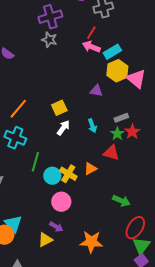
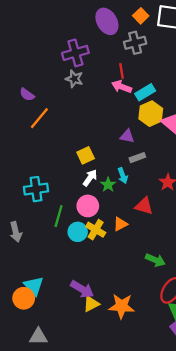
red line: (91, 33) -> (122, 71), turned -40
orange line: (18, 109) -> (39, 118), moved
gray rectangle: (121, 118) -> (137, 158), moved
green star: (117, 134) -> (108, 185), moved
cyan cross: (15, 138) -> (36, 189), turned -30
pink circle: (61, 202) -> (88, 206), moved
purple arrow: (56, 227) -> (82, 289), size x1.5
yellow triangle: (45, 240) -> (91, 304), moved

